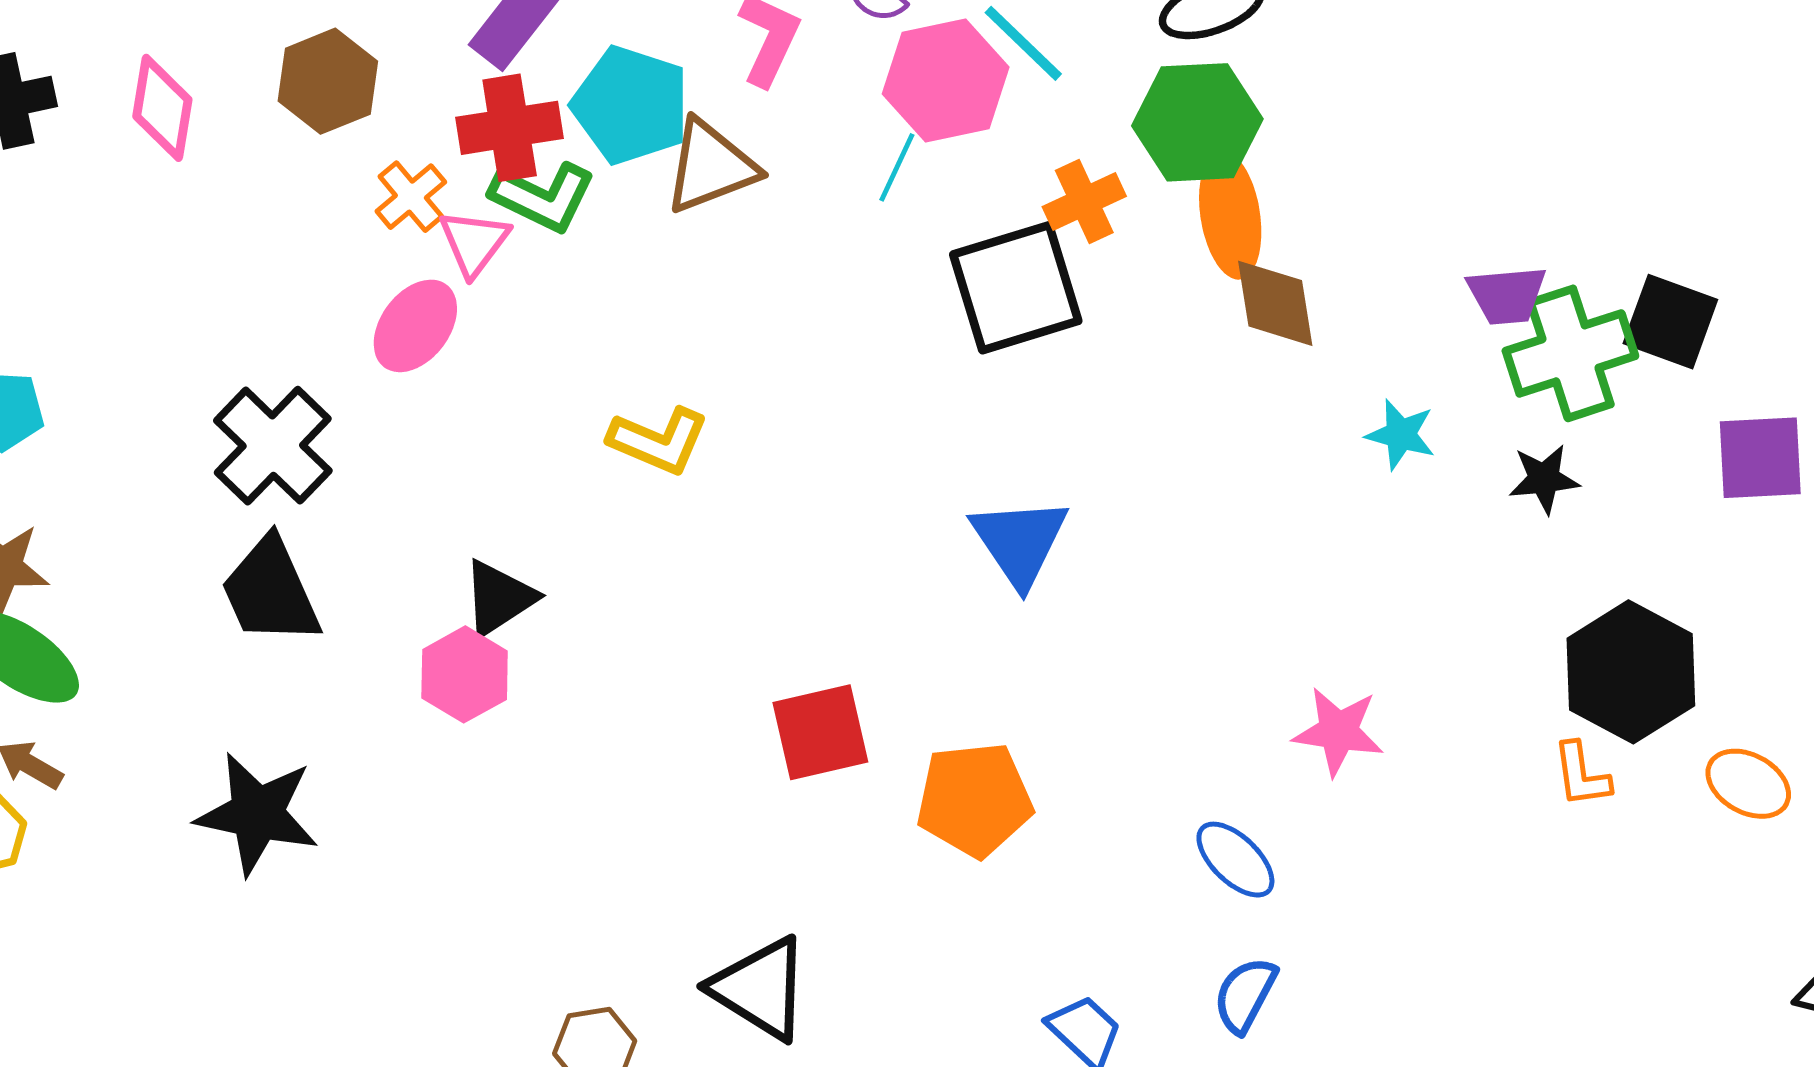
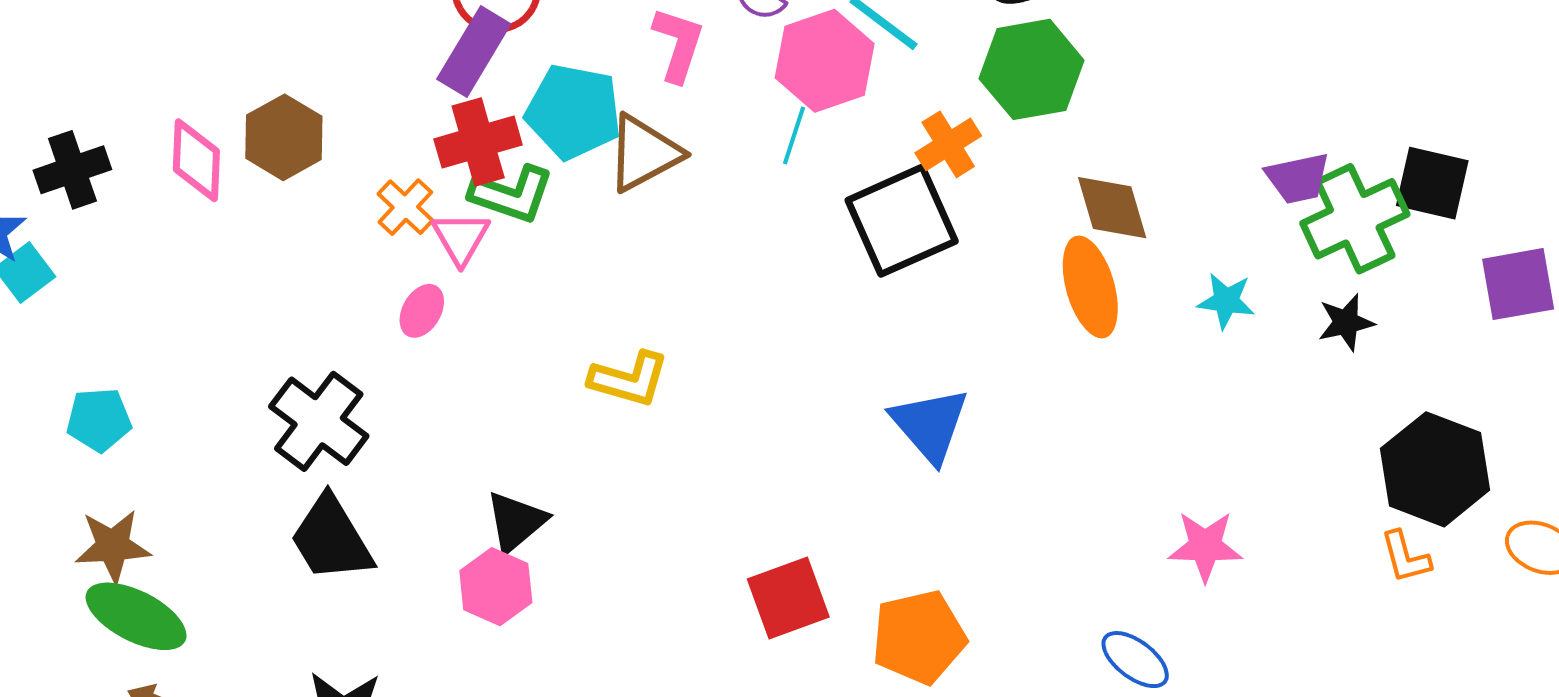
brown hexagon: (328, 81) -> (284, 137), moved
orange ellipse: (1230, 215) -> (1090, 287), moved
pink ellipse: (415, 326) -> (422, 311), size x0.7

